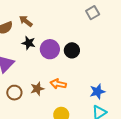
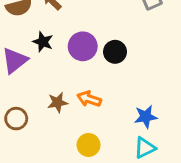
black star: (29, 43) -> (43, 42), moved
brown circle: (14, 93) -> (16, 119), moved

